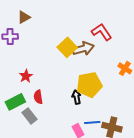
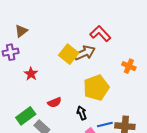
red star: (26, 76) -> (31, 74), moved
red semicircle: (38, 97) -> (54, 102), moved, turned -96
black arrow: (77, 97) -> (82, 113), moved

